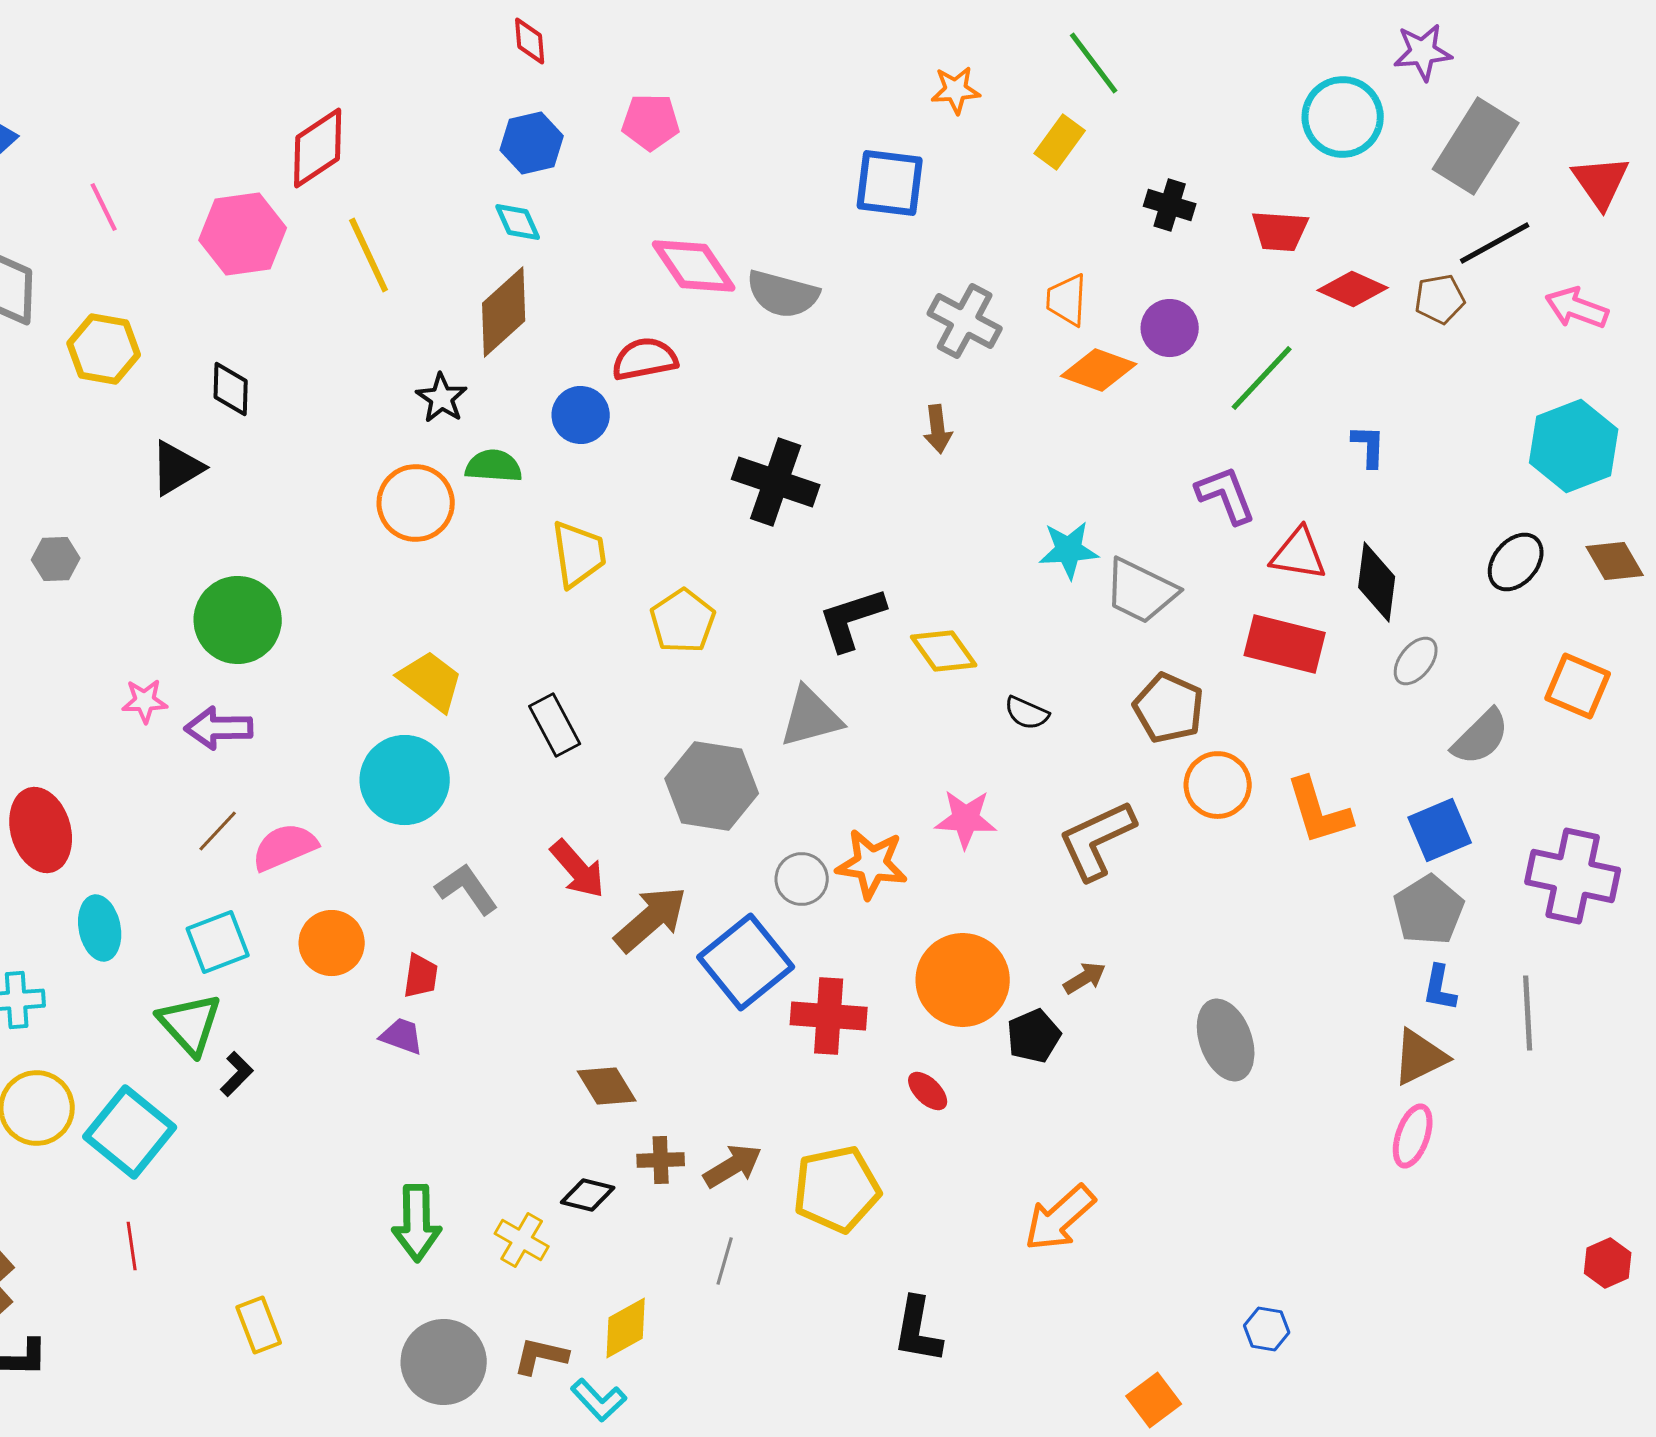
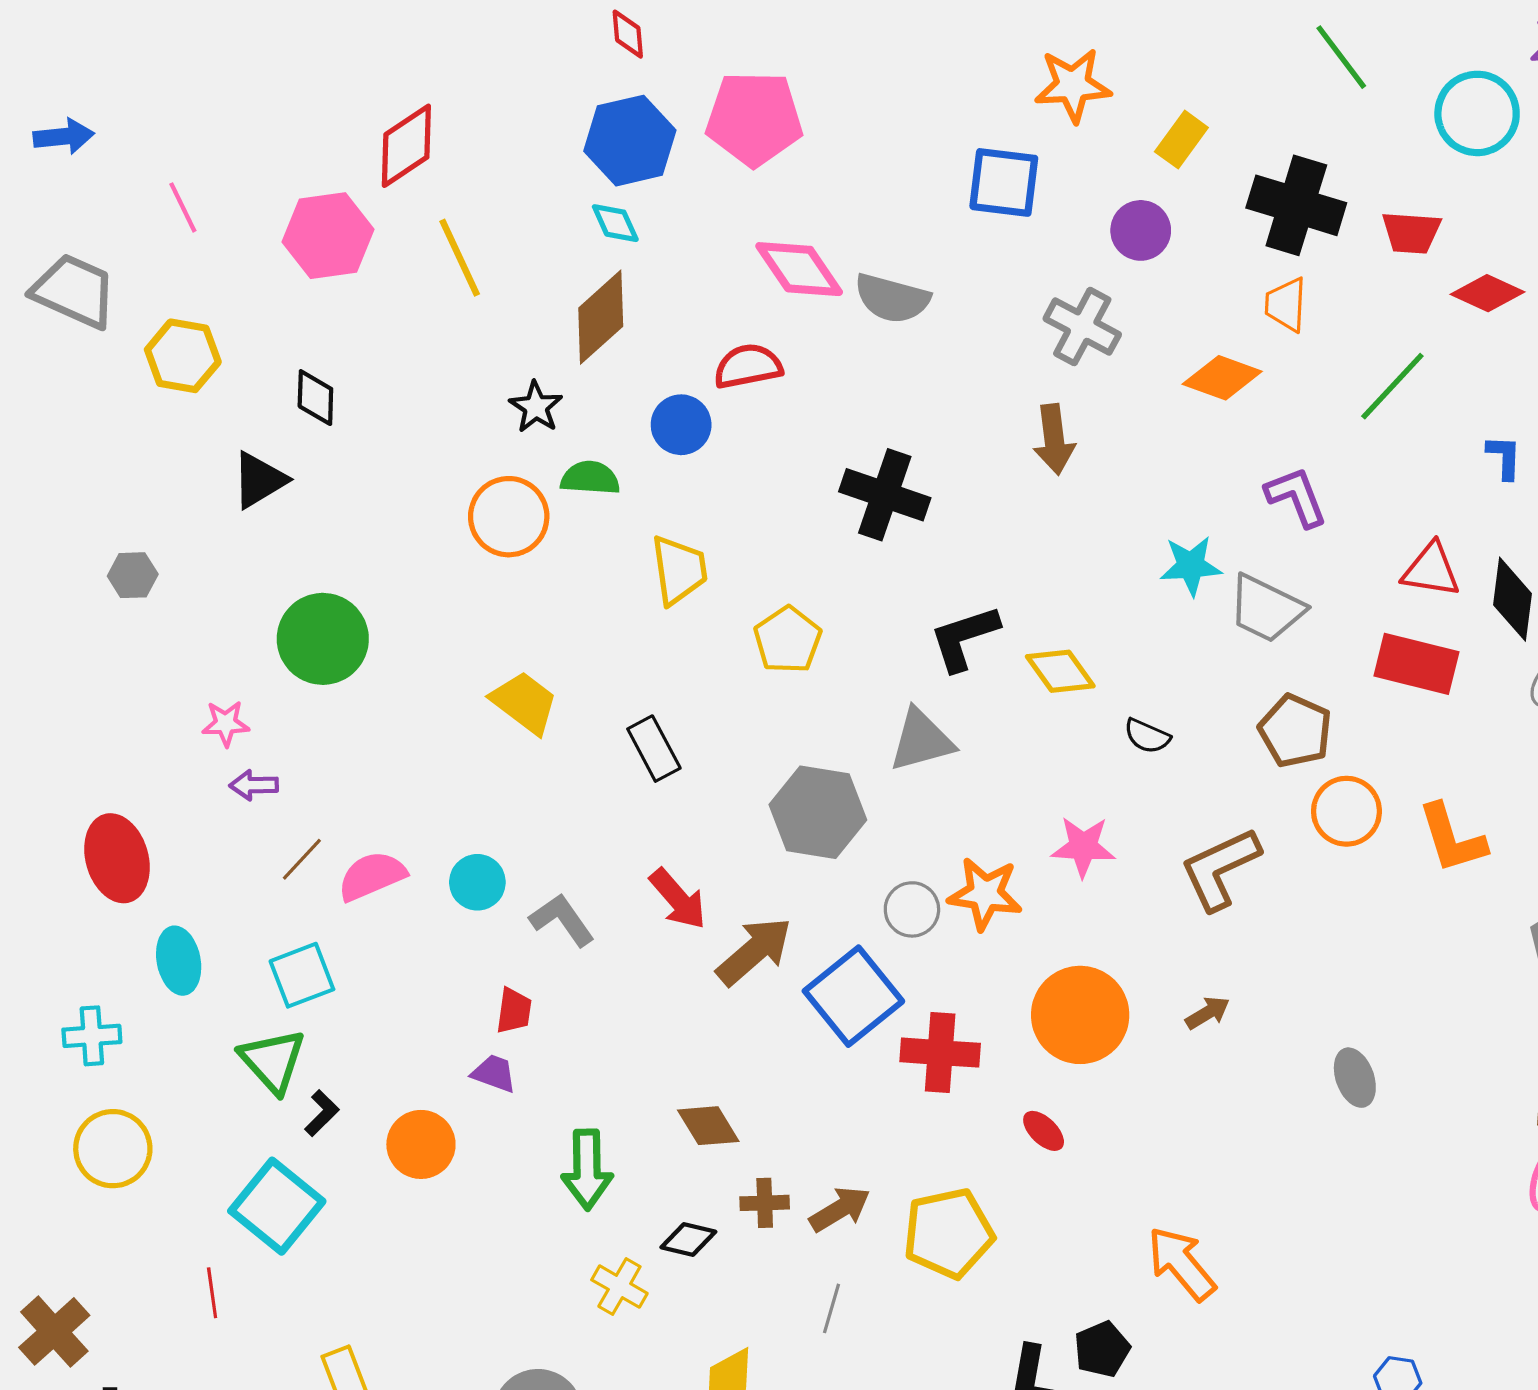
green line: (1094, 63) -> (1341, 57), moved
orange star: (956, 90) -> (1073, 85), size x1.5
pink pentagon: (651, 122) -> (754, 119), size x1.6
blue hexagon: (532, 143) -> (630, 141), size x1.4
black cross: (1170, 205) -> (1296, 205), size x1.8
orange trapezoid: (1067, 300) -> (1286, 305), moved
purple circle: (1170, 328) -> (1141, 230), moved
brown arrow: (938, 429) -> (1054, 439), size x1.4
purple L-shape: (1226, 495) -> (1296, 497), moved
purple arrow: (219, 728) -> (254, 785), moved, size x0.7
cyan circle: (405, 780) -> (477, 882), moved, size x0.6
orange circle: (332, 943) -> (421, 1144), moved
black pentagon: (1034, 1036) -> (1102, 1349), moved
gray ellipse: (1226, 1040) -> (1355, 1078), size x0.7
cyan square: (130, 1132) -> (277, 1206), moved
orange arrow: (1060, 1218) -> (1181, 1264), turned 92
green arrow: (417, 1223) -> (587, 1170), moved

